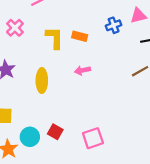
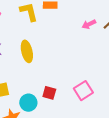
pink arrow: (82, 70) -> (89, 24), moved

